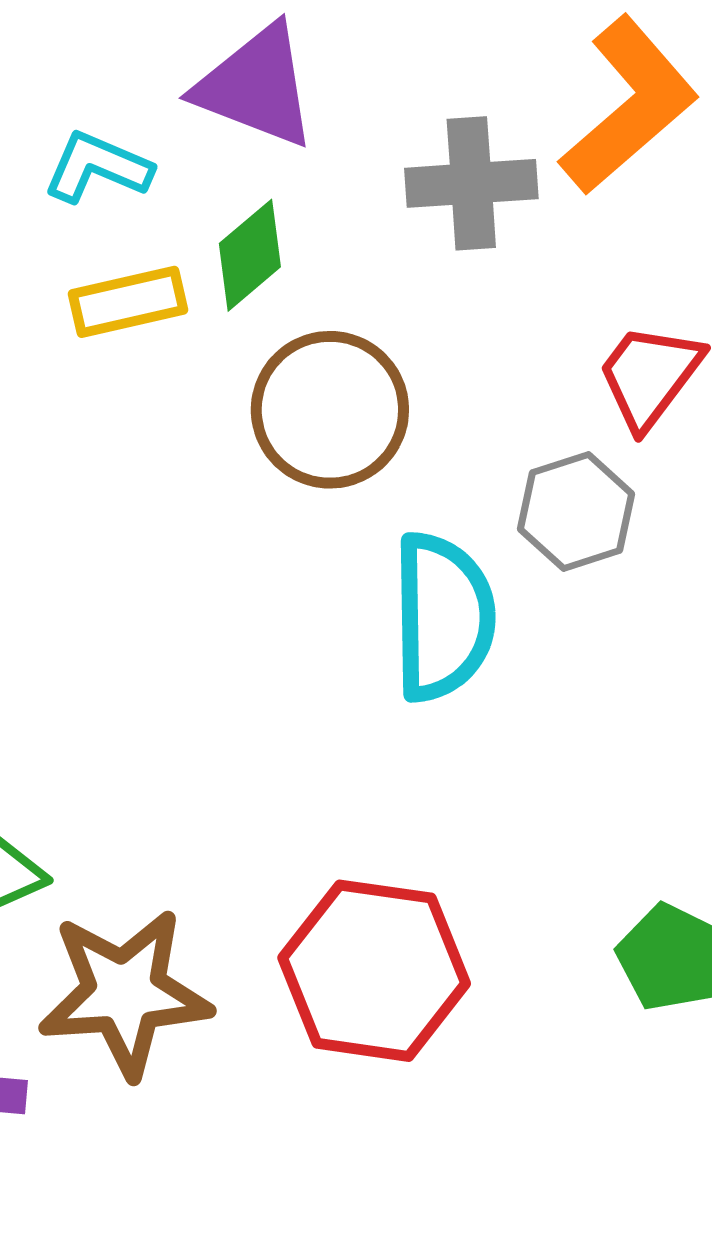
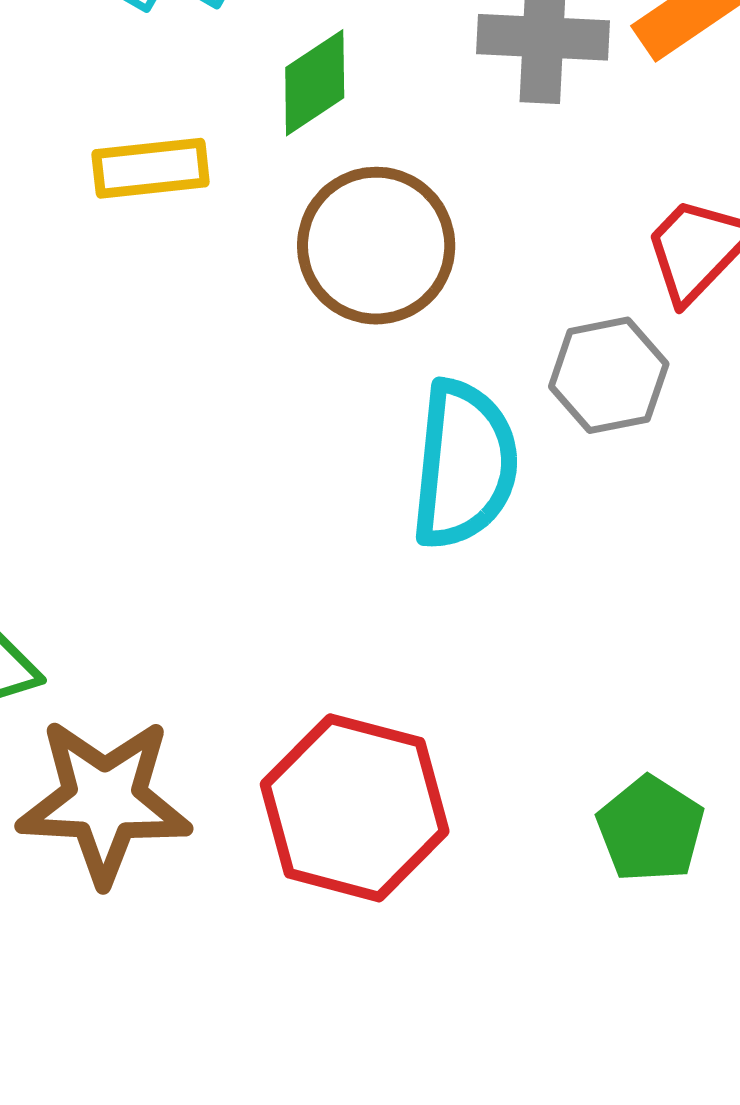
yellow rectangle: (128, 302) -> (151, 168), moved

